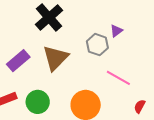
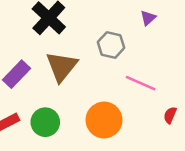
purple triangle: (116, 31) -> (148, 18), moved

